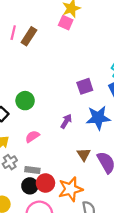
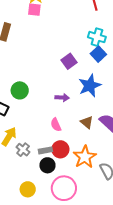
purple arrow: (66, 121) -> (62, 98), turned 80
pink semicircle: (32, 136) -> (56, 125), moved, turned -64
red circle: (45, 183) -> (60, 149), moved

